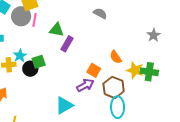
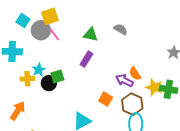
pink line: (34, 20) -> (54, 34), turned -48
green triangle: (57, 30) -> (91, 35), moved
orange square: (94, 70) -> (106, 99), moved
purple arrow: (85, 85) -> (124, 80), moved, turned -126

